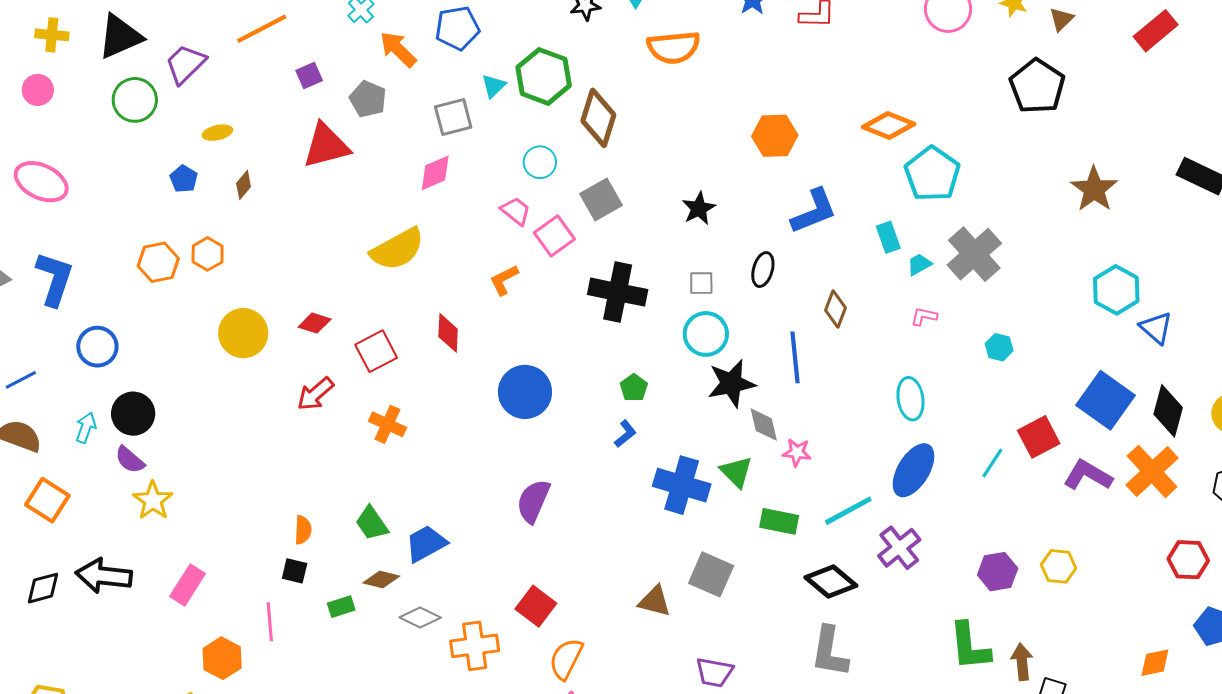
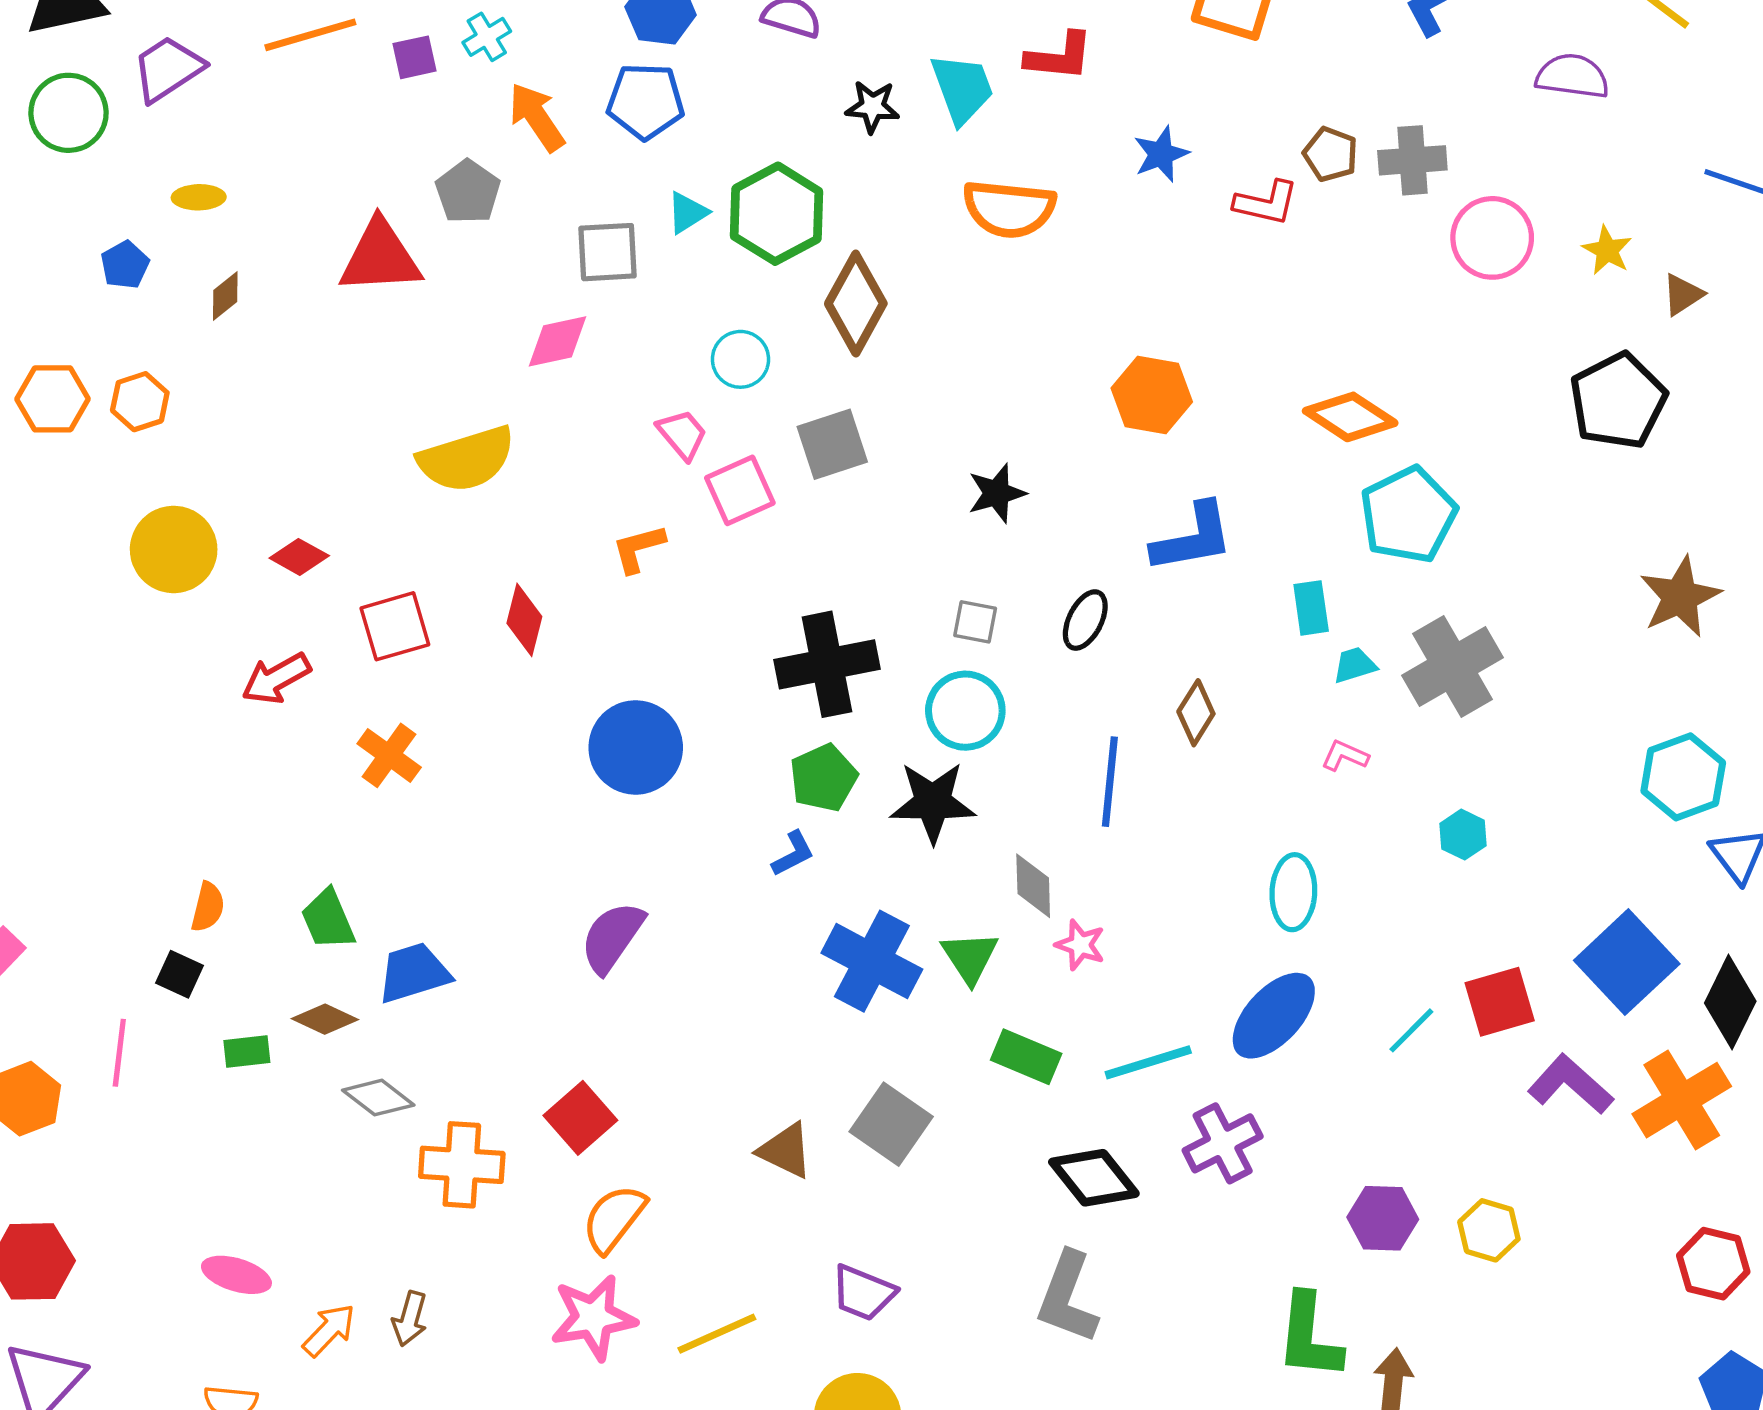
purple square: (309, 75) -> (414, 57), moved
black cross: (618, 292) -> (827, 664), moved, turned -34
black star: (731, 383) -> (933, 802), moved
green pentagon: (634, 388) -> (823, 778), size x1.4

